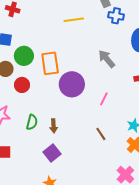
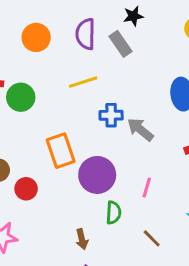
blue cross: (116, 16) -> (111, 115), moved
green circle: (24, 56) -> (21, 97), moved
green semicircle: (32, 122) -> (114, 213), moved

